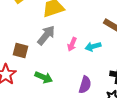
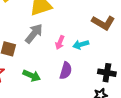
purple semicircle: (85, 85) -> (66, 71), moved

